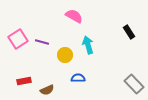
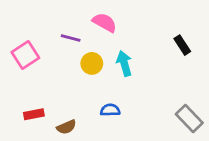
purple line: (42, 42) -> (71, 38), moved
yellow circle: (65, 55) -> (92, 63), moved

